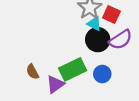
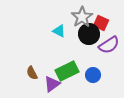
cyan triangle: (94, 24) -> (59, 31), moved
black circle: (98, 40) -> (89, 34), moved

